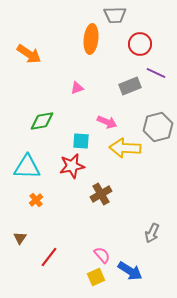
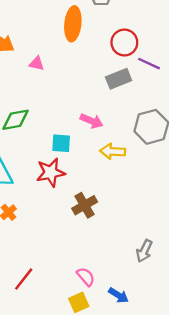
red circle: (140, 44) -> (124, 43), moved
pink triangle: (77, 88) -> (37, 64), moved, turned 32
yellow arrow: (125, 148) -> (113, 151), size x0.7
blue arrow: (130, 271) -> (119, 295), size x0.7

